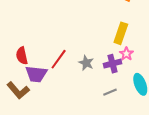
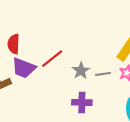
purple cross: (113, 64) -> (82, 102), moved
gray line: (110, 92) -> (103, 74), moved

